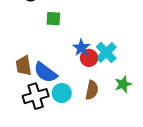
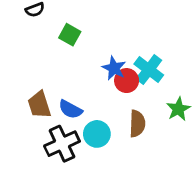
green square: (53, 19) -> (70, 35), turned 35
blue semicircle: (45, 72) -> (70, 109), size x0.7

